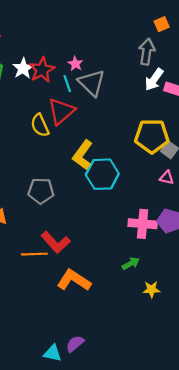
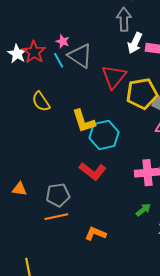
red triangle: (61, 111) -> (114, 77), moved
yellow L-shape: (83, 155) -> (84, 121), turned -44
gray pentagon: (41, 191) -> (58, 195), moved
red L-shape: (56, 242) -> (93, 171), moved
orange L-shape: (74, 280) -> (95, 234), size x0.7

